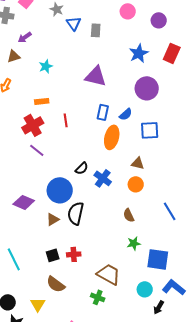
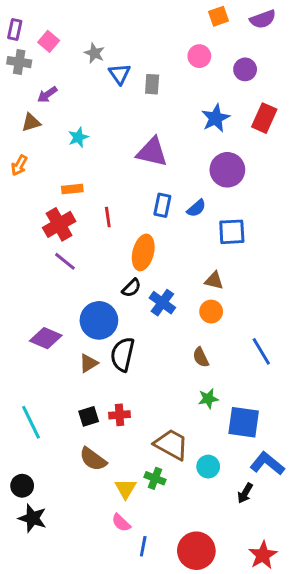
orange ellipse: (112, 137) -> (143, 252), moved
cyan circle: (145, 289) -> (208, 467), moved
yellow triangle: (38, 304) -> (125, 489), moved

